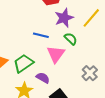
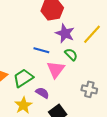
purple star: (64, 18) -> (65, 33), turned -30
gray cross: (90, 73) -> (89, 89), turned -35

